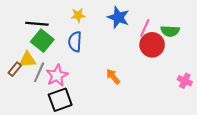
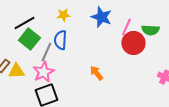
black line: (37, 24) -> (24, 23), turned -35
yellow triangle: (27, 60) -> (16, 71), moved
gray line: (39, 72) -> (46, 52), moved

